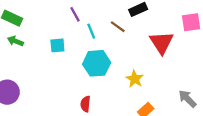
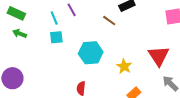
cyan line: (91, 31) -> (54, 18), moved
red triangle: (162, 43) -> (159, 56), moved

